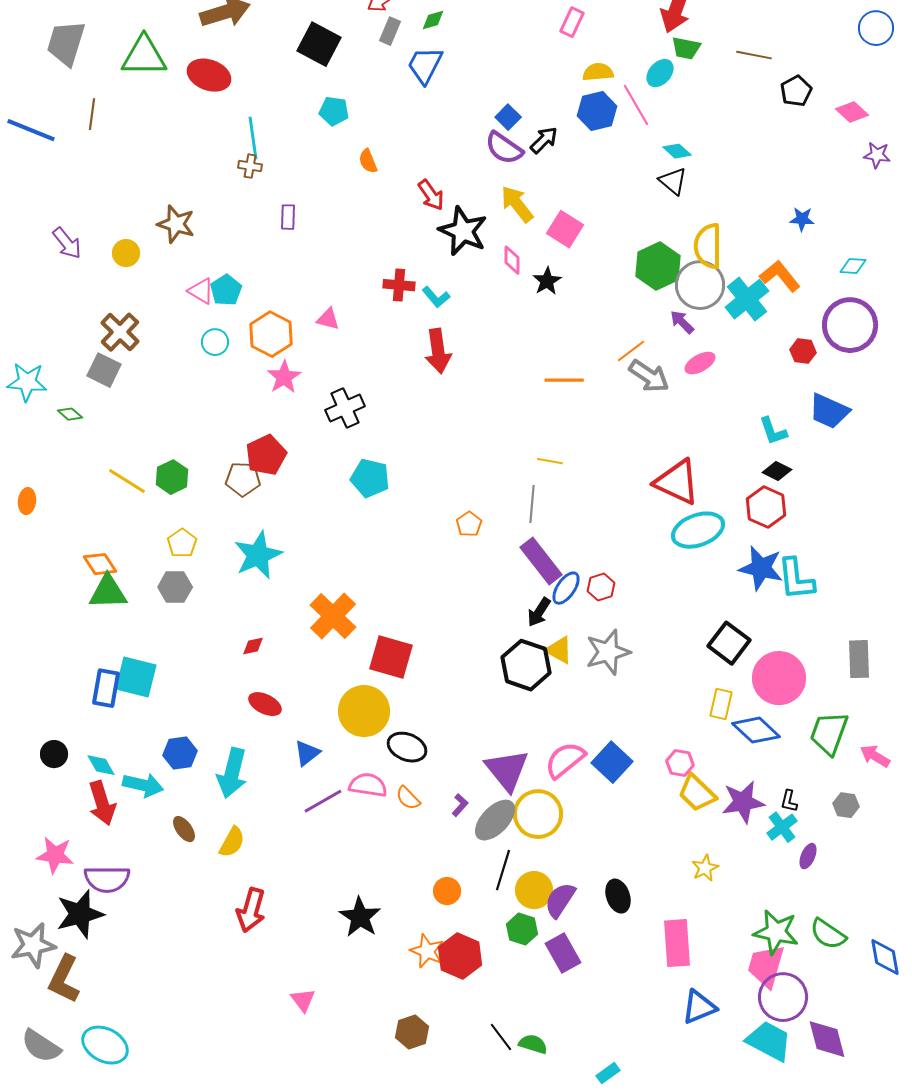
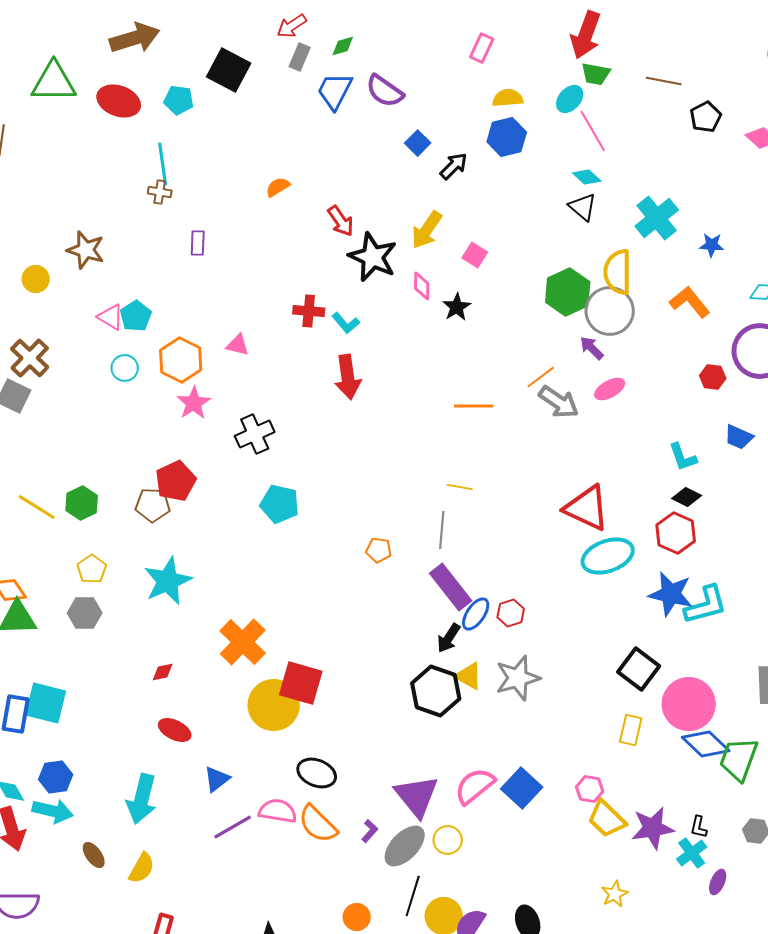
pink line: (636, 105) -> (593, 131), moved
cyan pentagon: (334, 111) -> (179, 100), moved
purple semicircle: (504, 148) -> (385, 91), moved
orange semicircle: (368, 161) -> (278, 187), turned 80
yellow arrow: (517, 204) -> (427, 230), turned -108
pink square: (565, 229) -> (475, 255), size x0.7
cyan cross: (747, 299) -> (657, 218), moved
blue trapezoid: (829, 411) -> (739, 437), size x0.7
orange pentagon: (469, 524) -> (379, 550), turned -30
cyan L-shape: (796, 579) -> (706, 605), turned -99
yellow circle: (364, 711) -> (274, 705), moved
blue diamond: (756, 730) -> (706, 744), moved
blue hexagon: (180, 753) -> (56, 777), moved
orange semicircle: (408, 798) -> (318, 824), size x1.6
yellow circle: (538, 814) -> (448, 840), size x0.6

